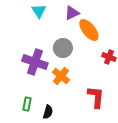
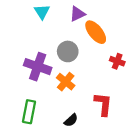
green rectangle: (27, 104) -> (29, 112), size x1.5
black semicircle: (48, 112) -> (71, 120), moved, turned 32

